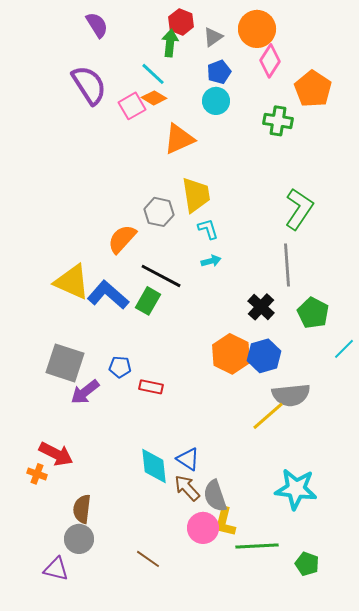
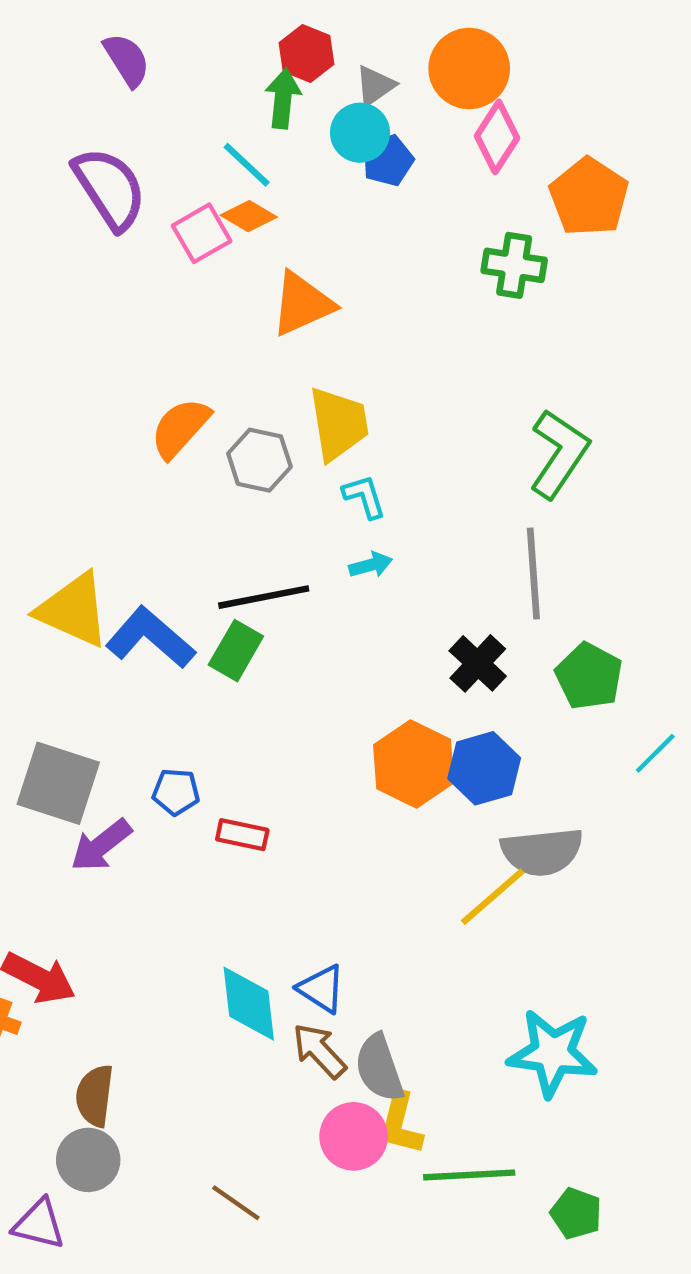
cyan circle: (216, 101) -> (360, 133), moved
orange semicircle: (122, 239) -> (180, 428), moved
black line: (161, 276) -> (264, 597), turned -39

